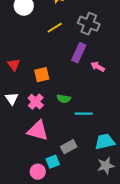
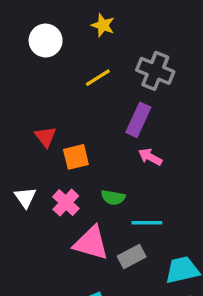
red triangle: (14, 65) -> (46, 137), moved
pink arrow: (98, 67) -> (150, 157), moved
pink triangle: (38, 131) -> (91, 243), moved
gray rectangle: (69, 147) -> (132, 257), moved

